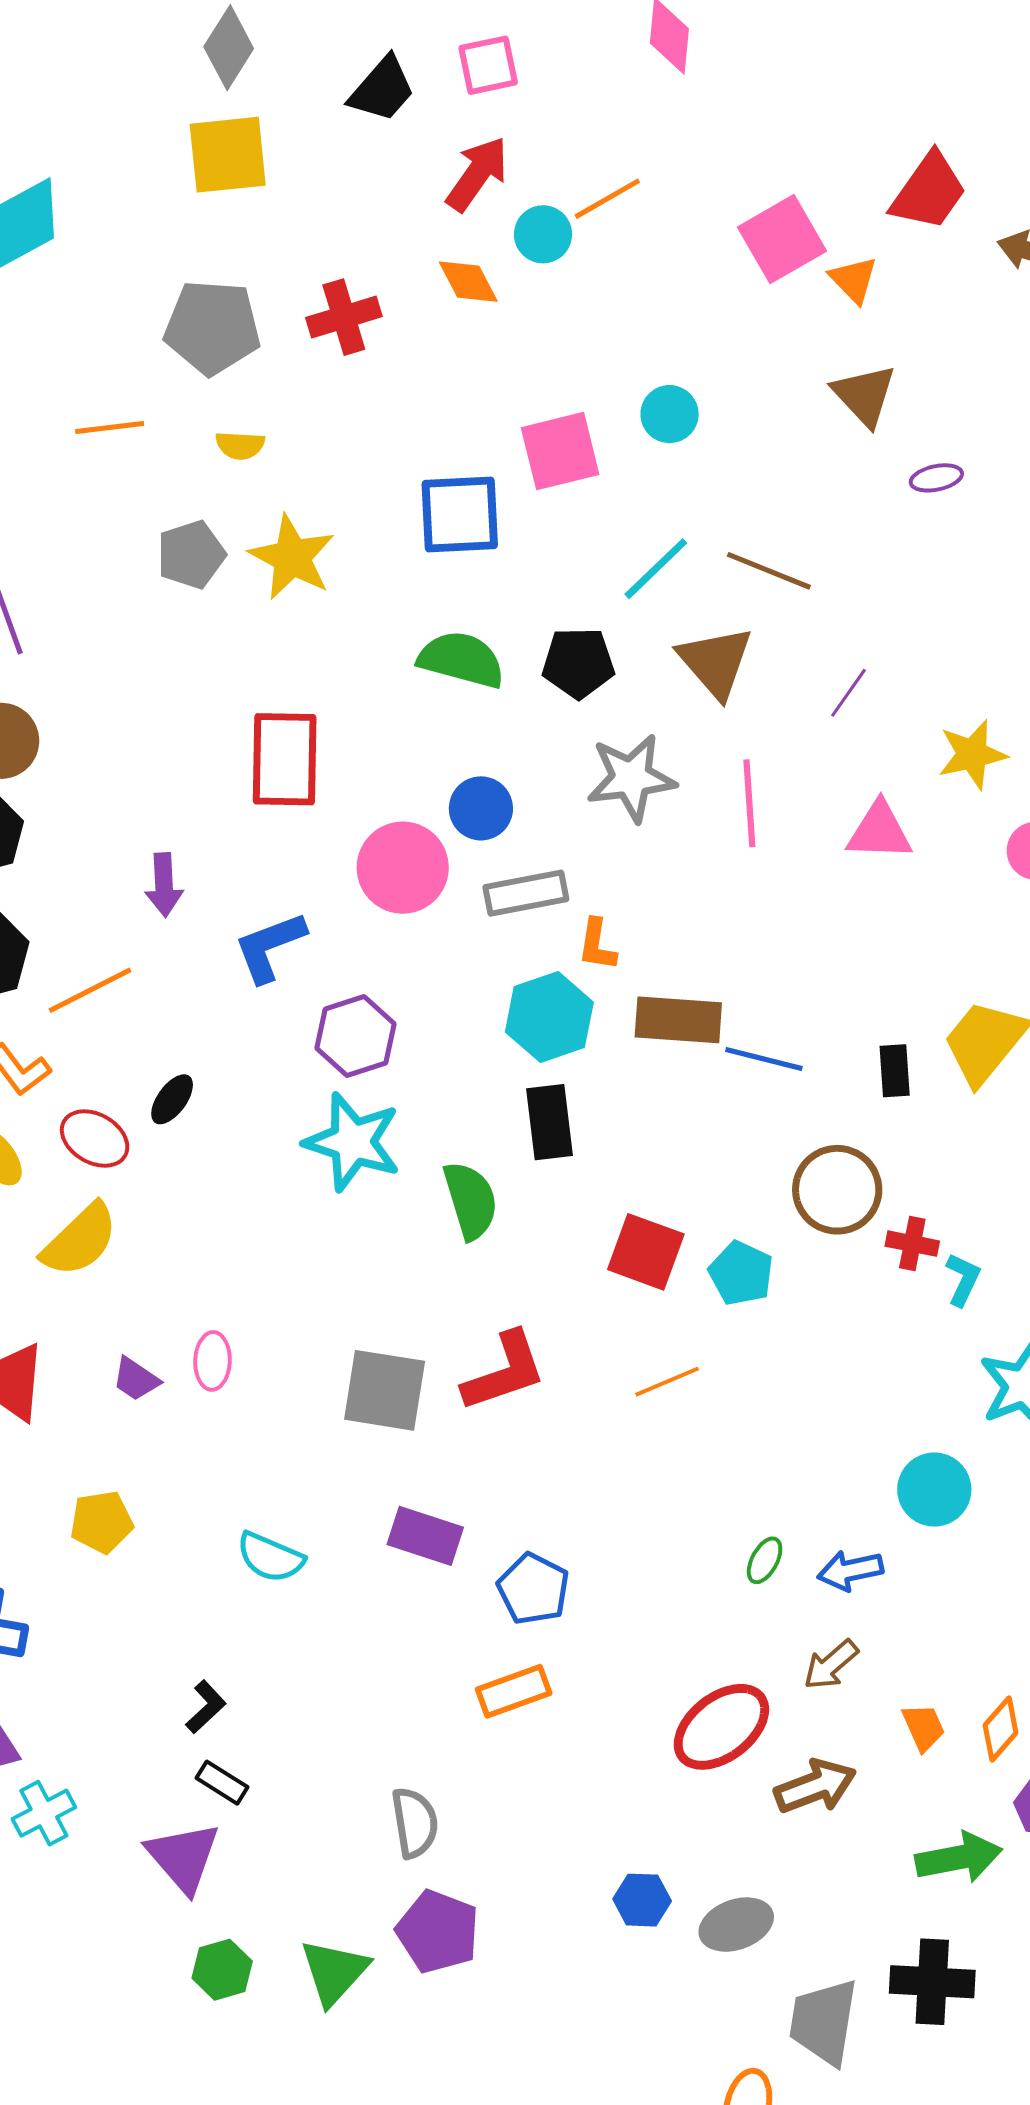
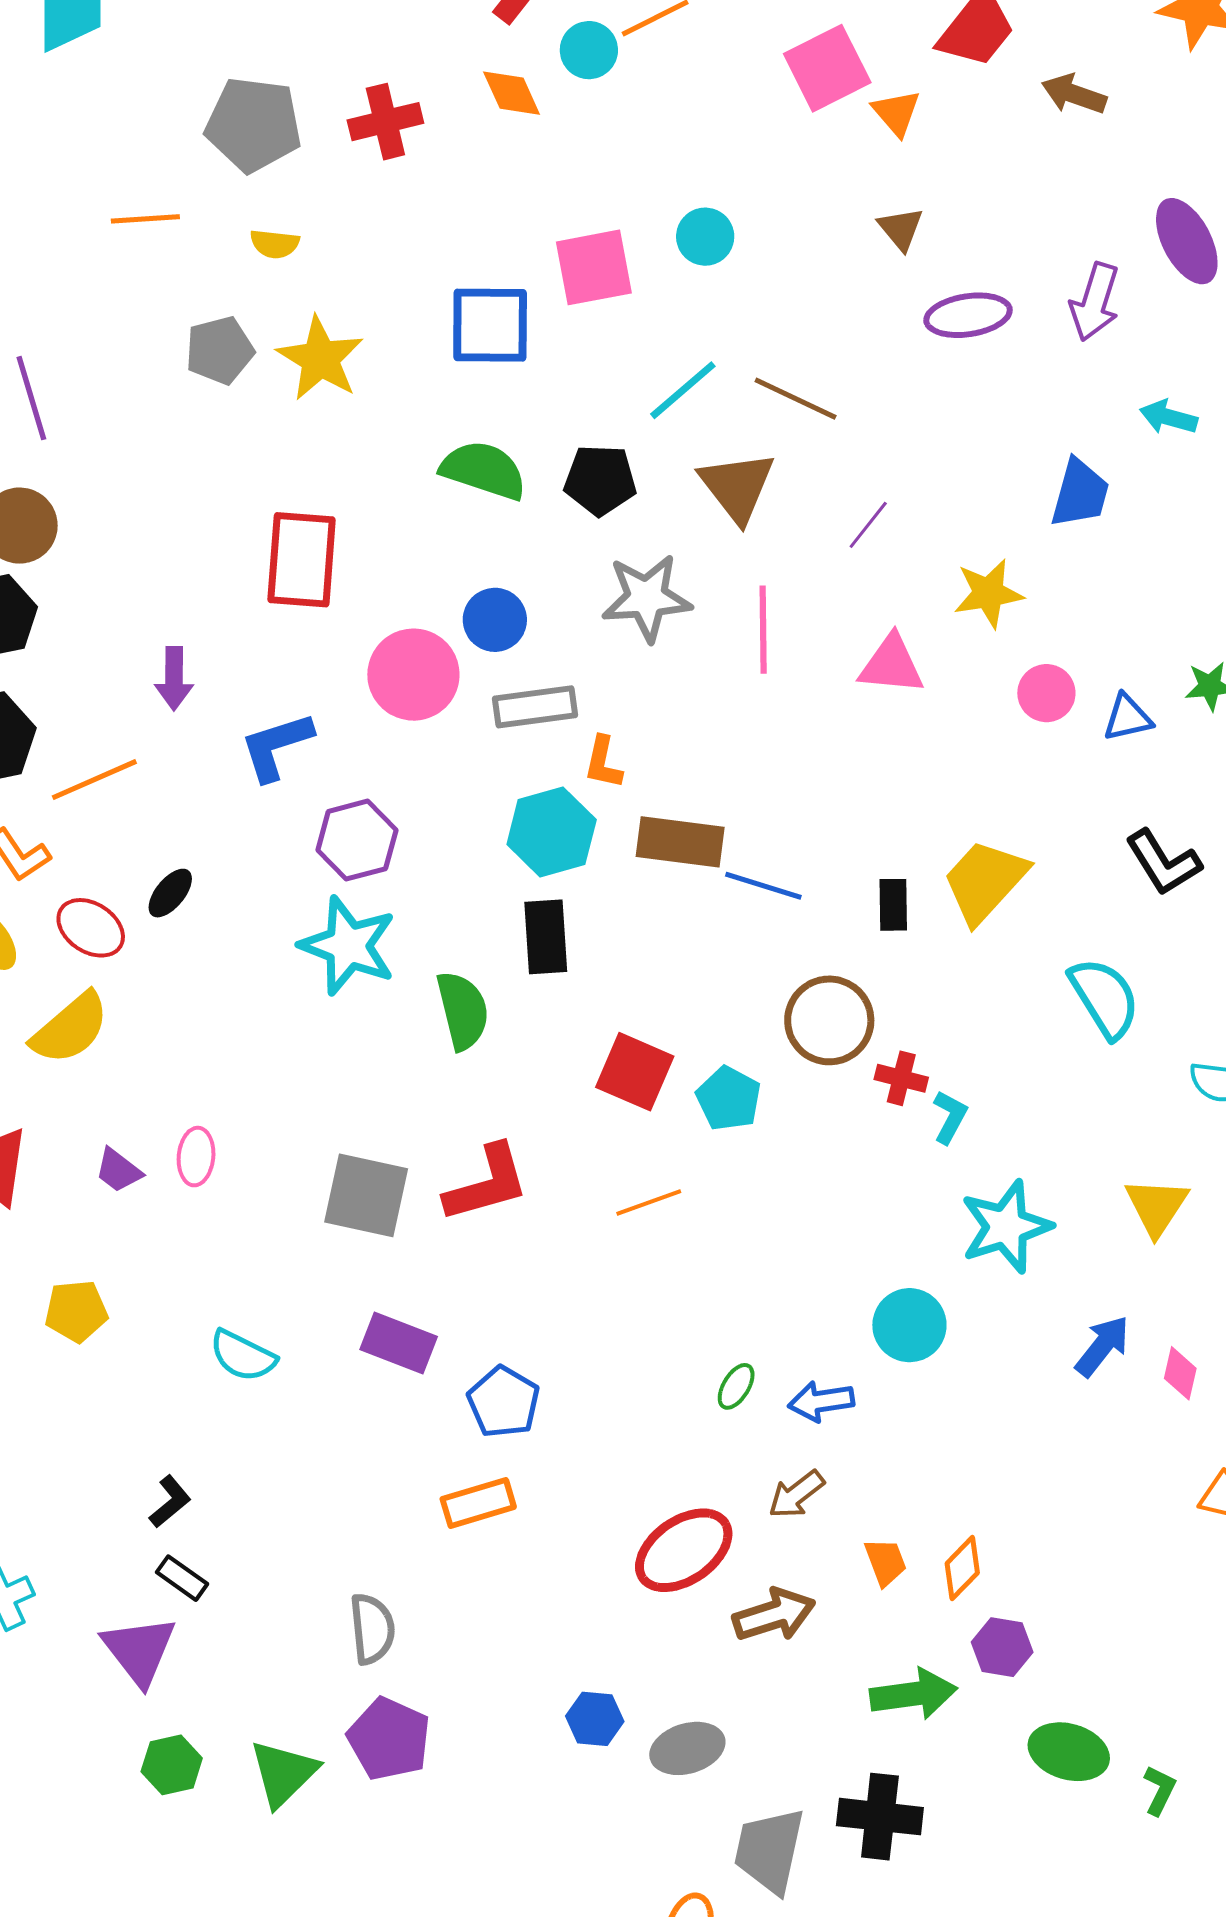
brown triangle: (864, 395) -> (901, 229), size x0.7
purple ellipse: (936, 478) -> (968, 315), size x1.6

